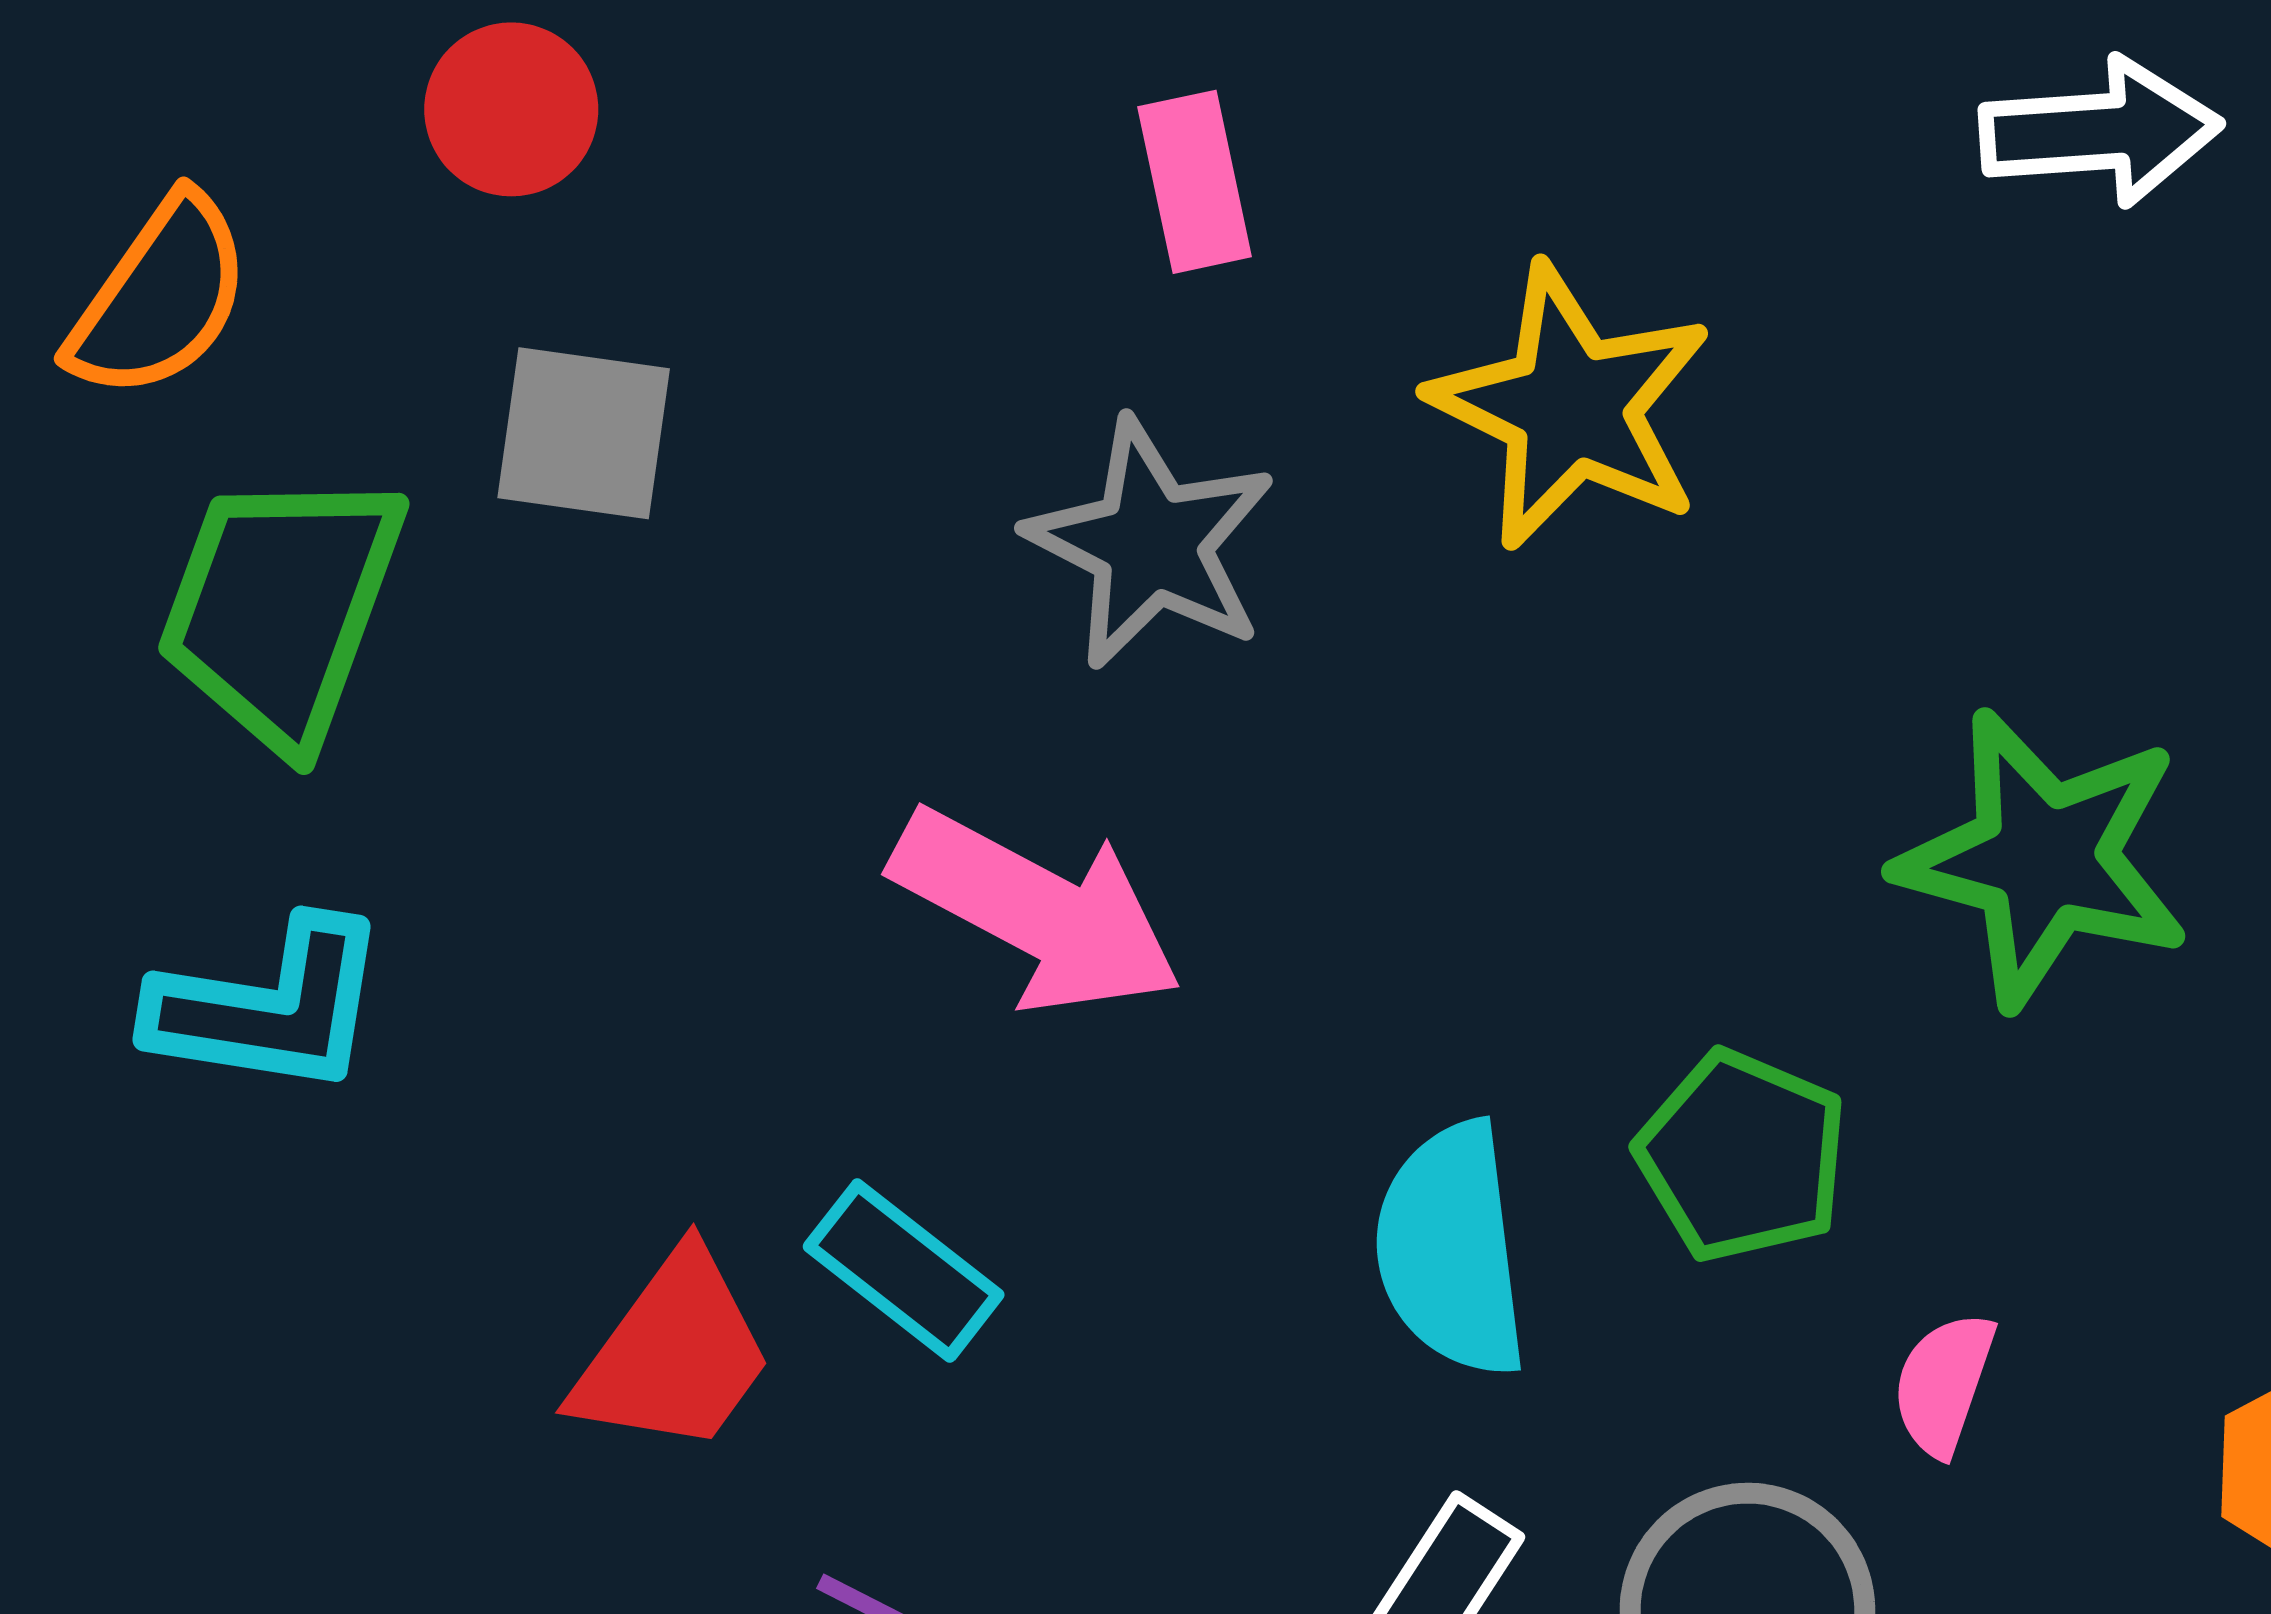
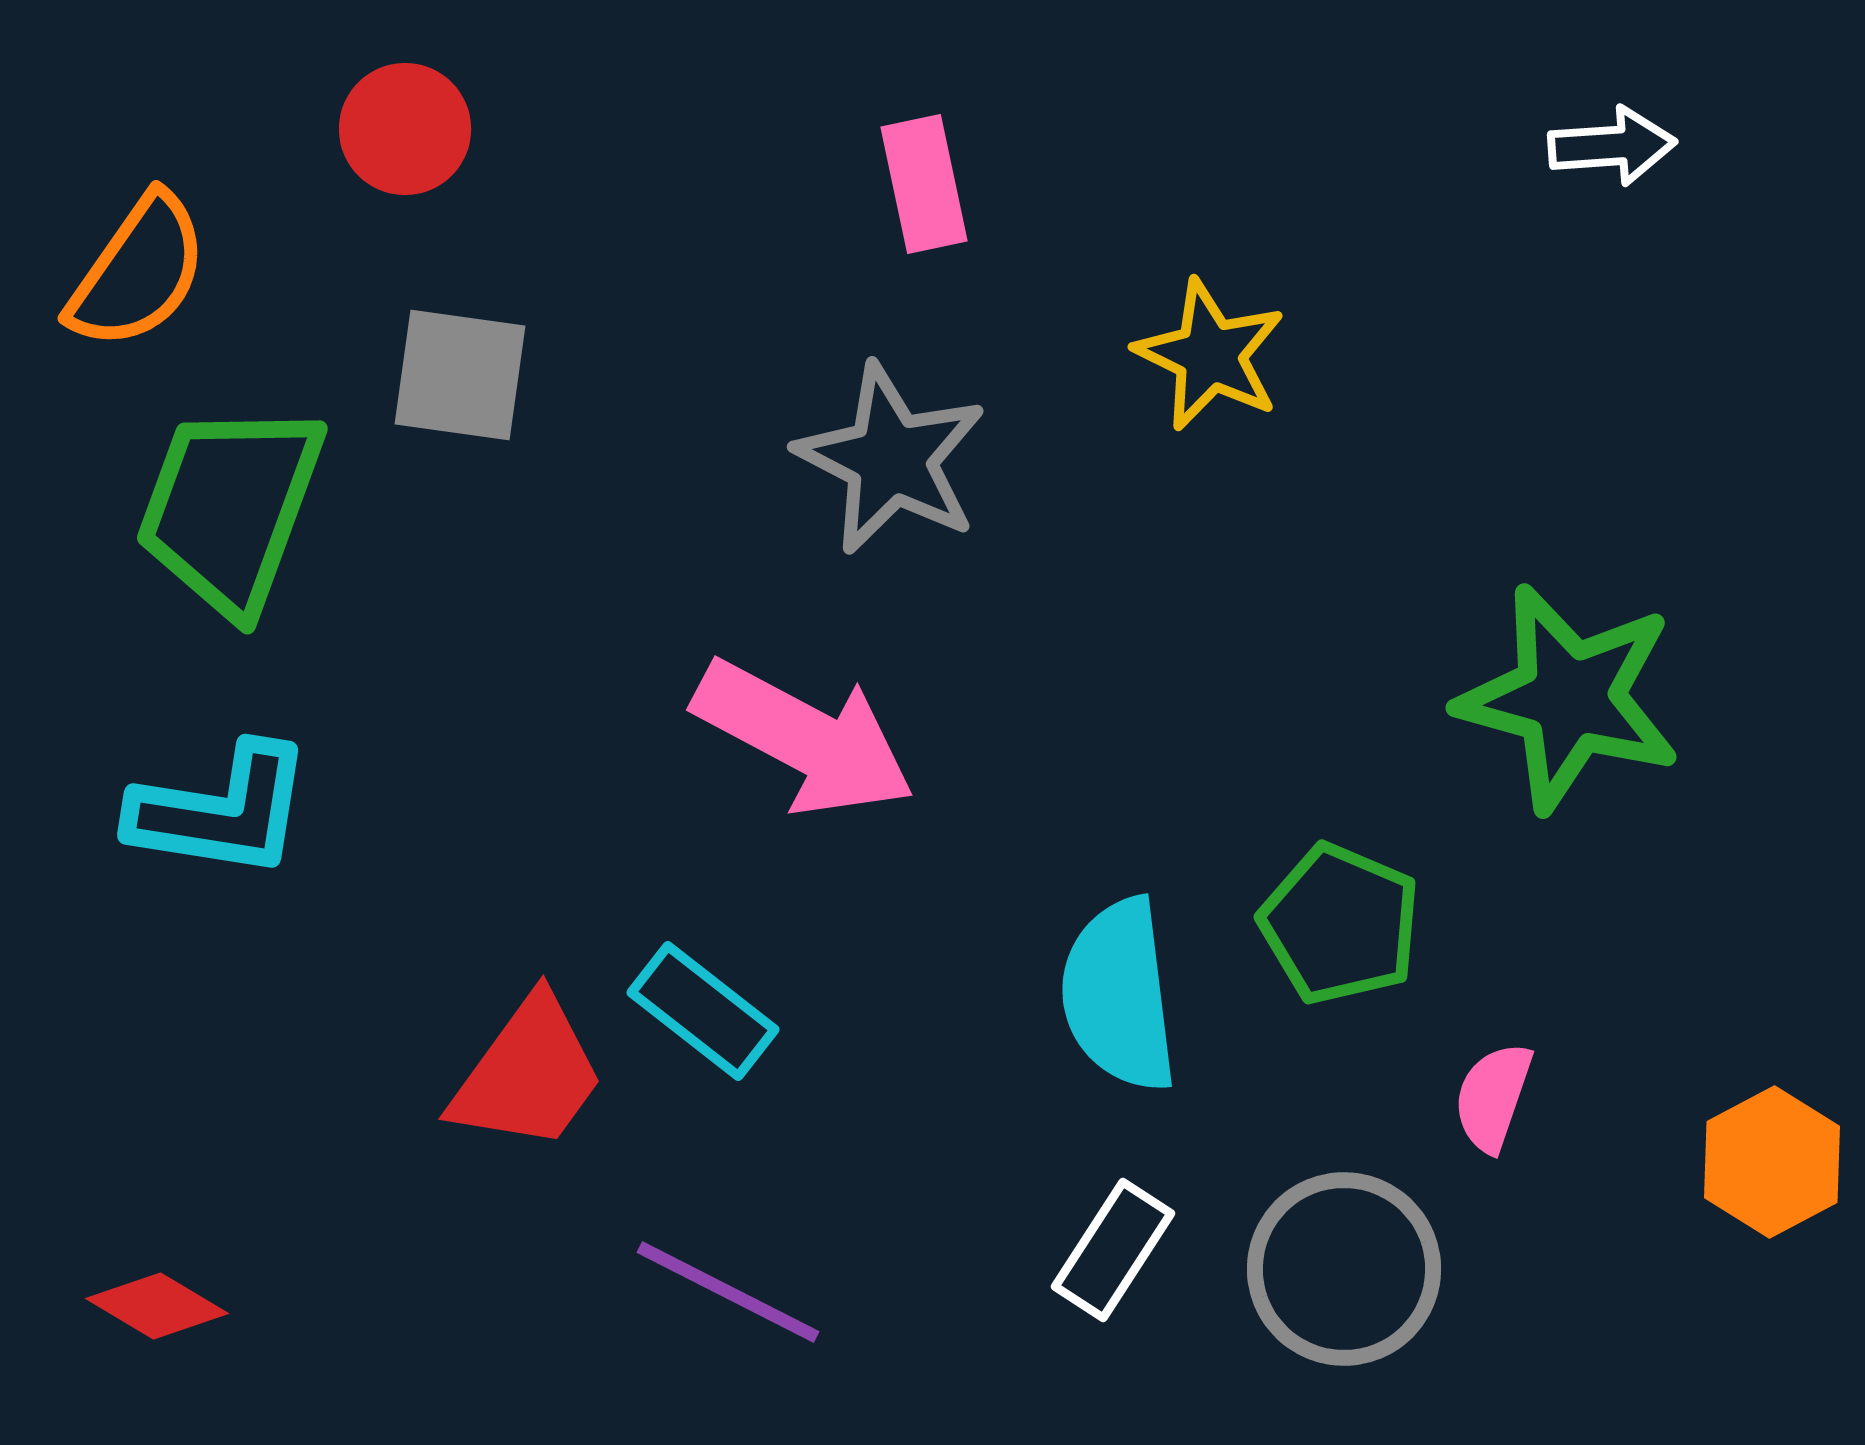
white arrow: (2100, 132) -> (1612, 146), size x0.7
yellow star: (1571, 407) -> (1210, 355), size x0.7

